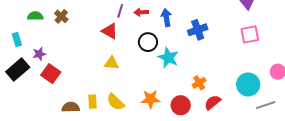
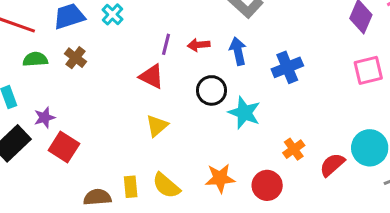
yellow triangle: (112, 63) -> (157, 126), turned -42
red semicircle: (213, 102) -> (332, 165), moved

